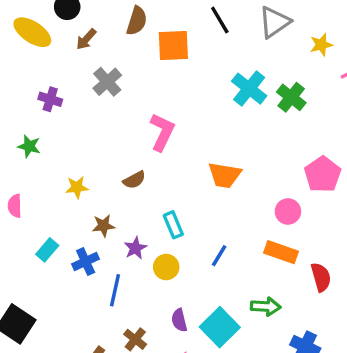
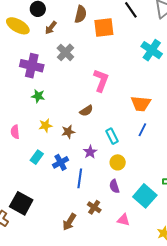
purple cross: (50, 99) -> (32, 66), size x1.6
green star: (29, 146) -> (38, 96), moved
yellow star: (77, 187) -> (45, 125), moved
brown star: (103, 226) -> (68, 132), moved
blue line: (219, 256) -> (142, 130), moved
yellow circle: (166, 267) -> (118, 162), moved
purple semicircle: (179, 320) -> (114, 186), moved

